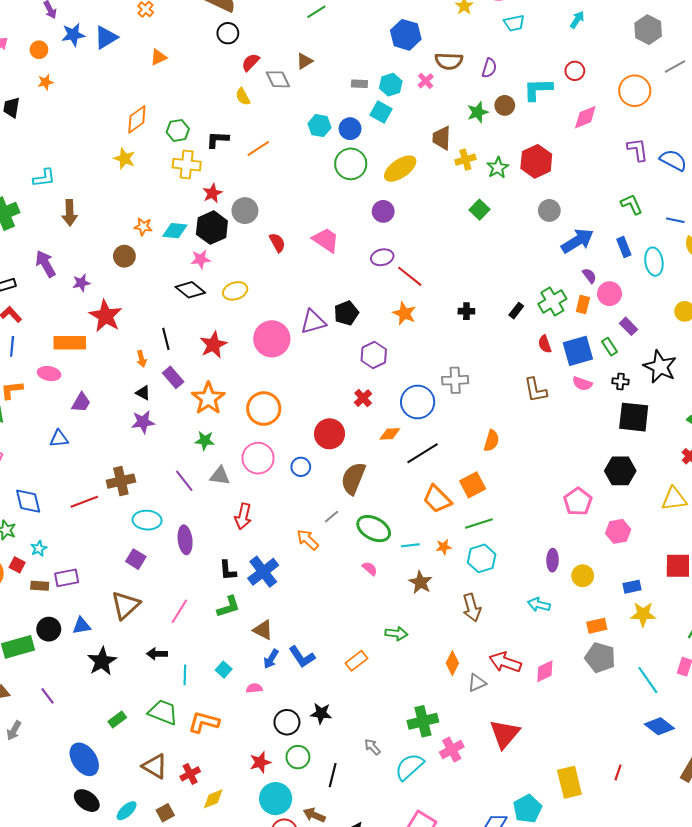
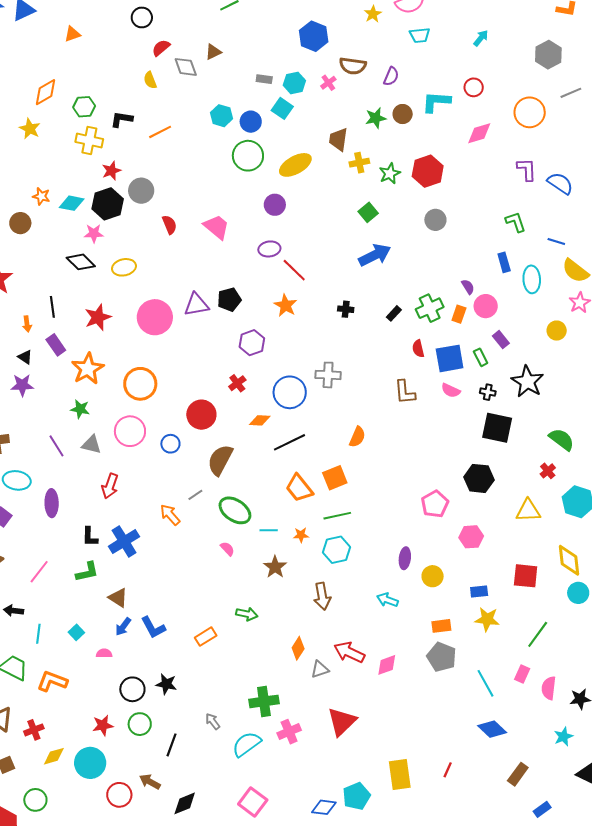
blue arrow: (577, 241) -> (375, 255), moved
cyan circle: (276, 799) -> (90, 763), moved

